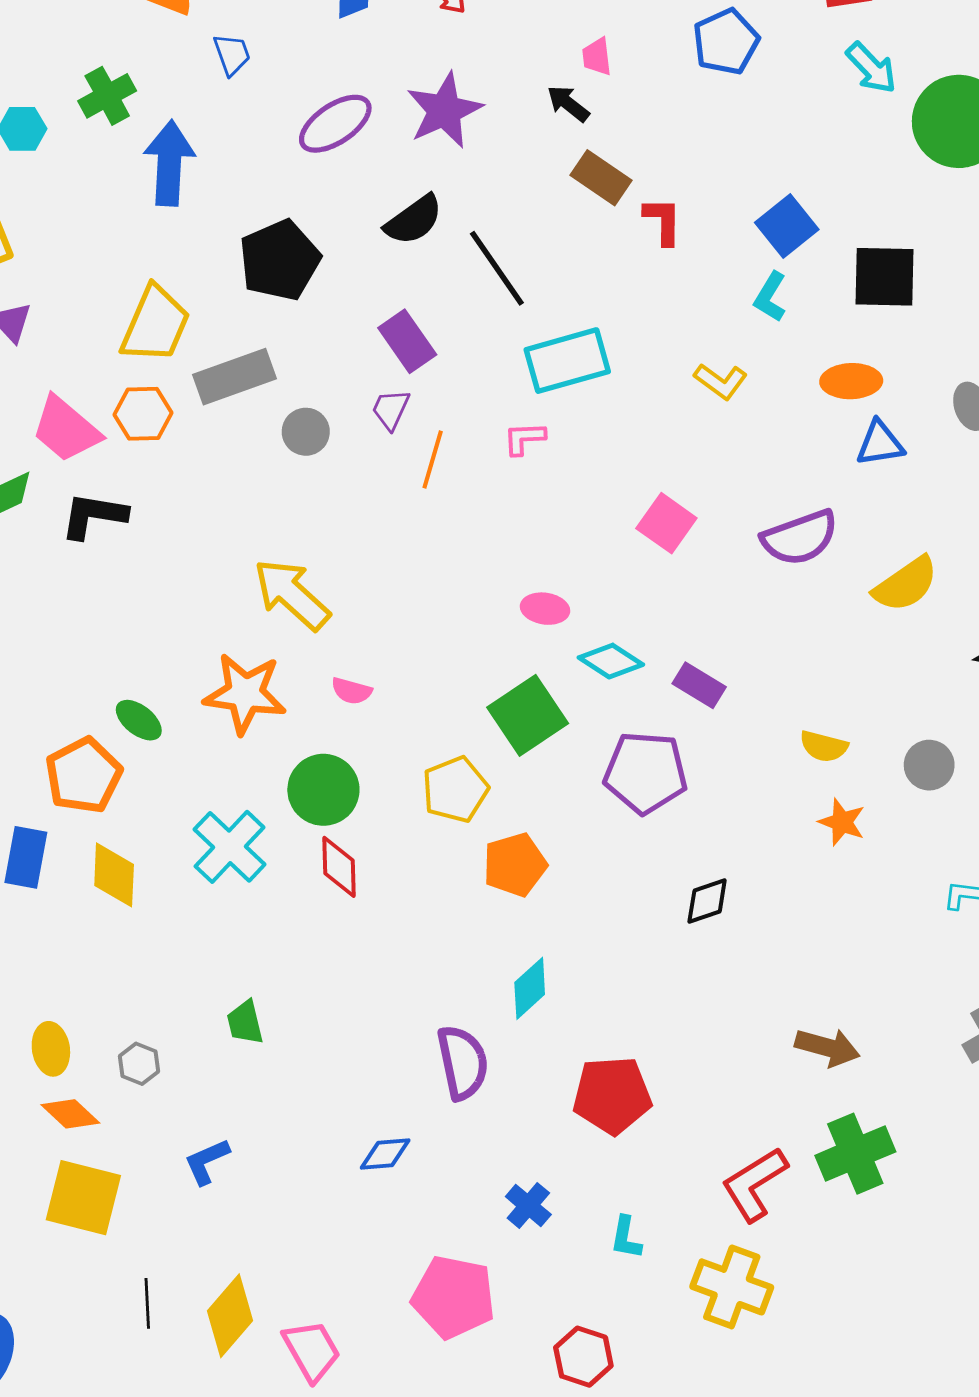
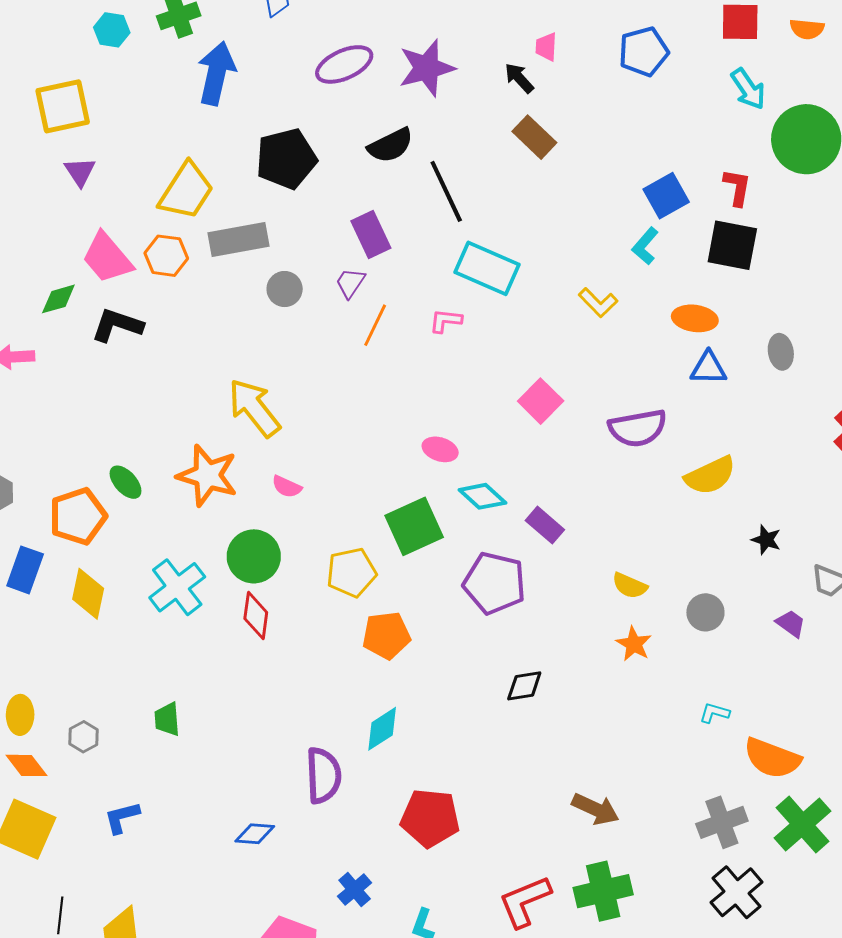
red L-shape: (663, 221) -> (737, 187), moved
cyan rectangle: (567, 361) -> (487, 268), turned 30

